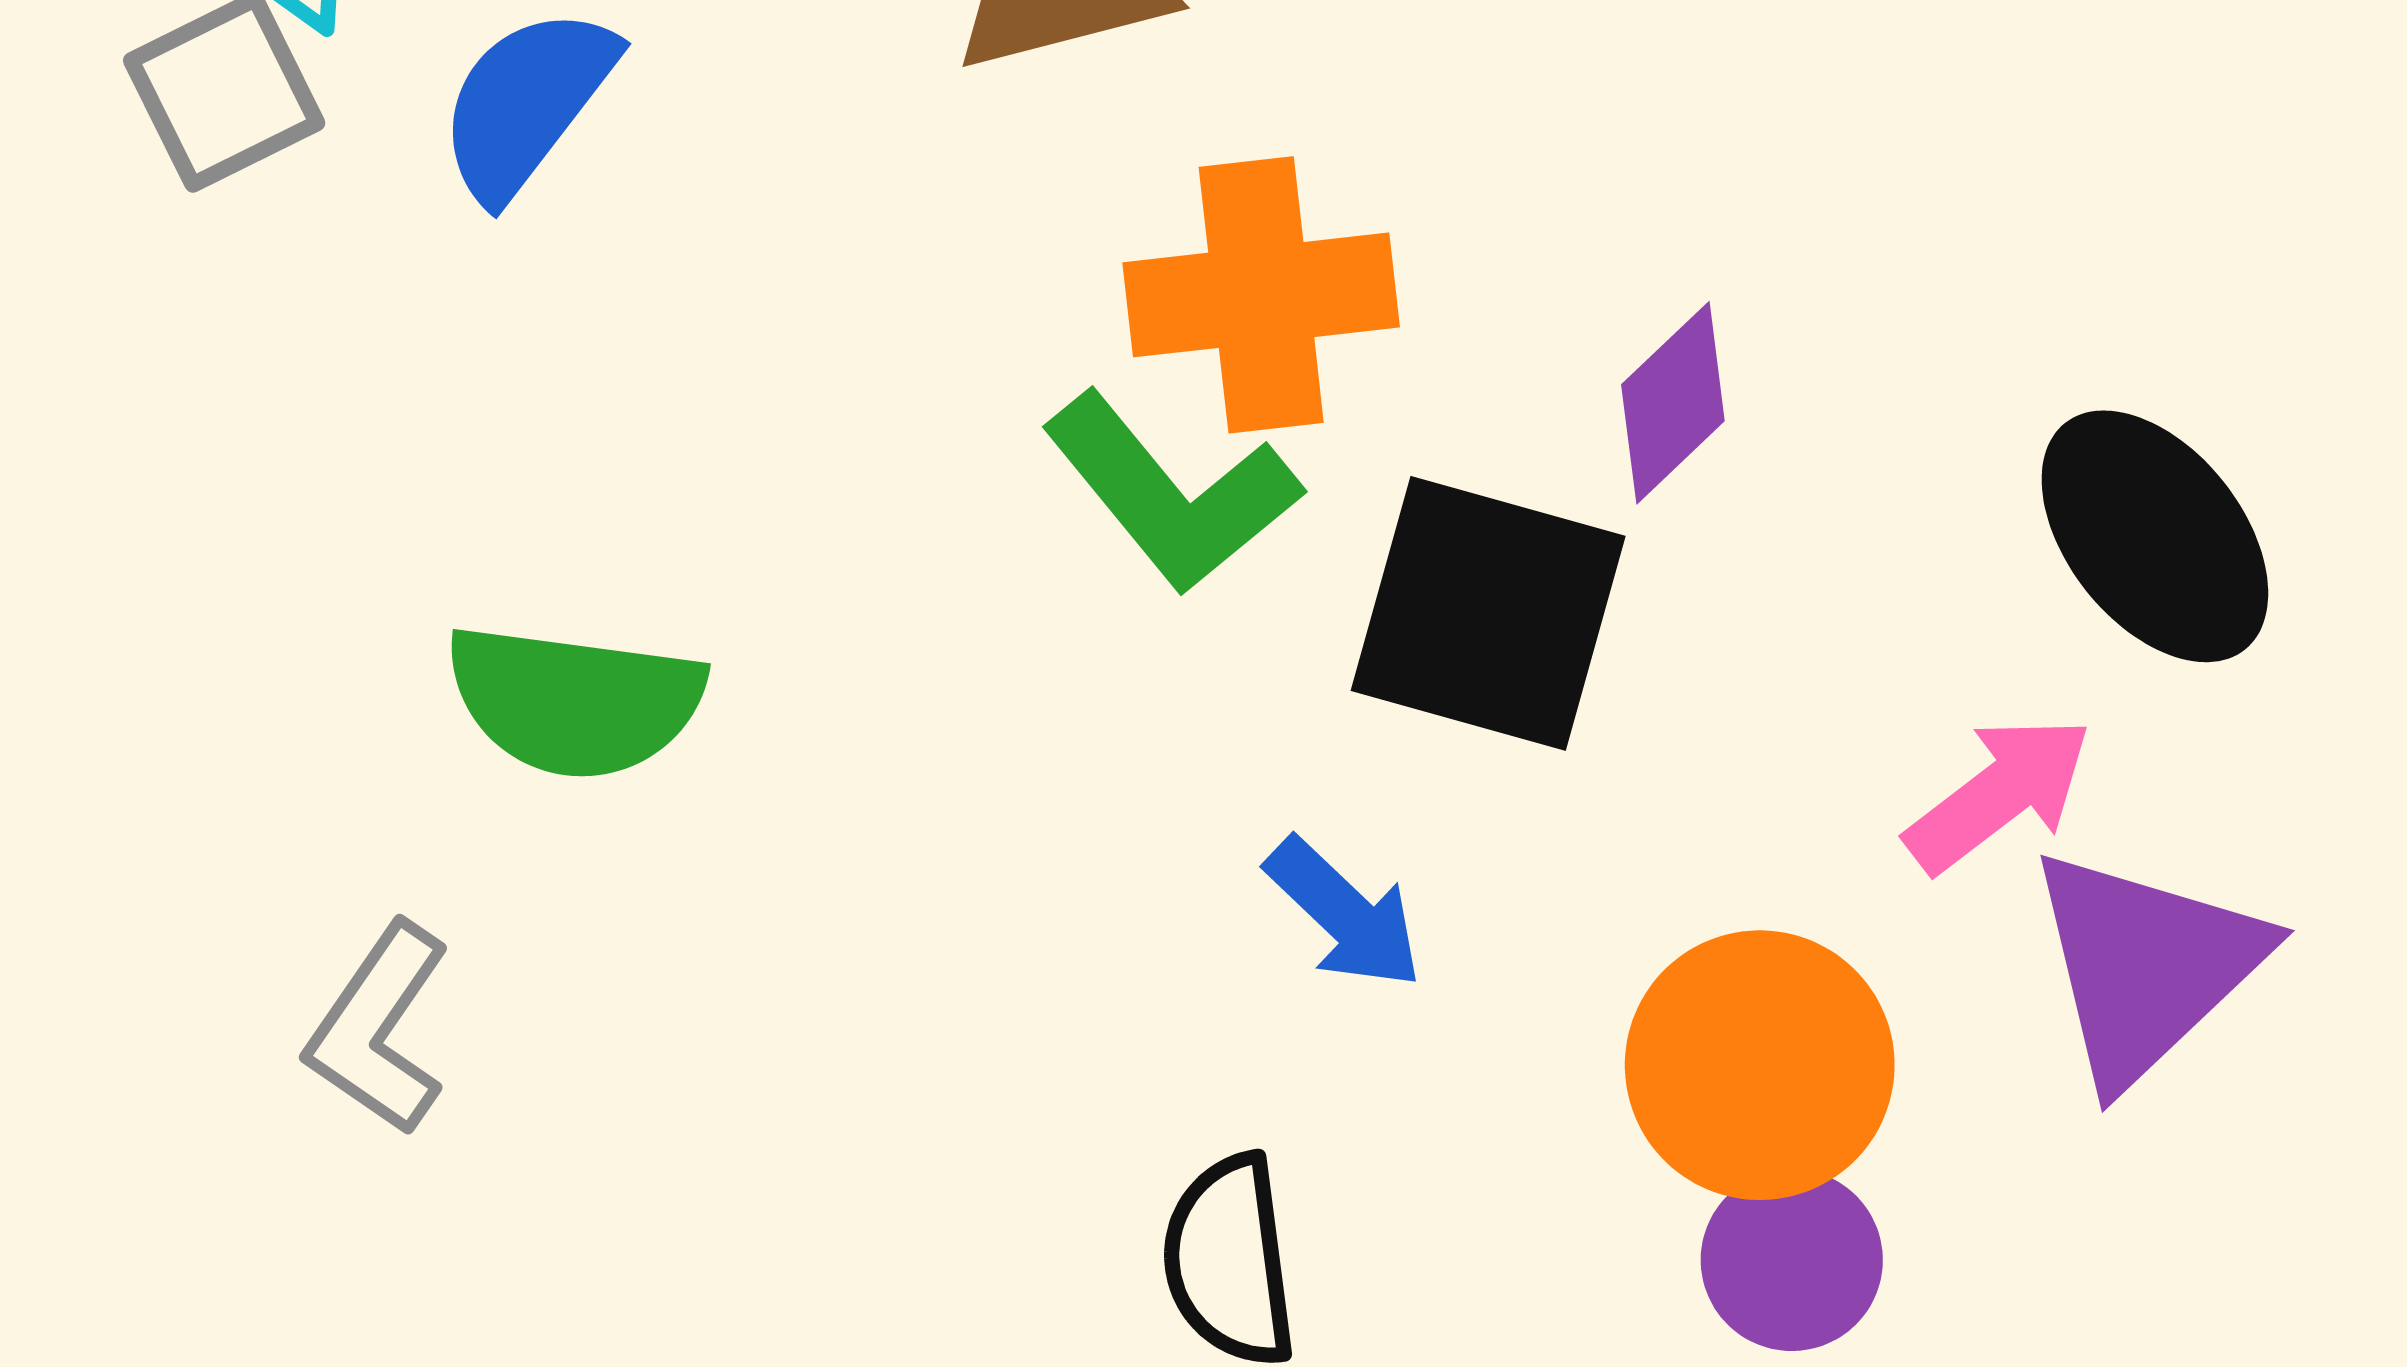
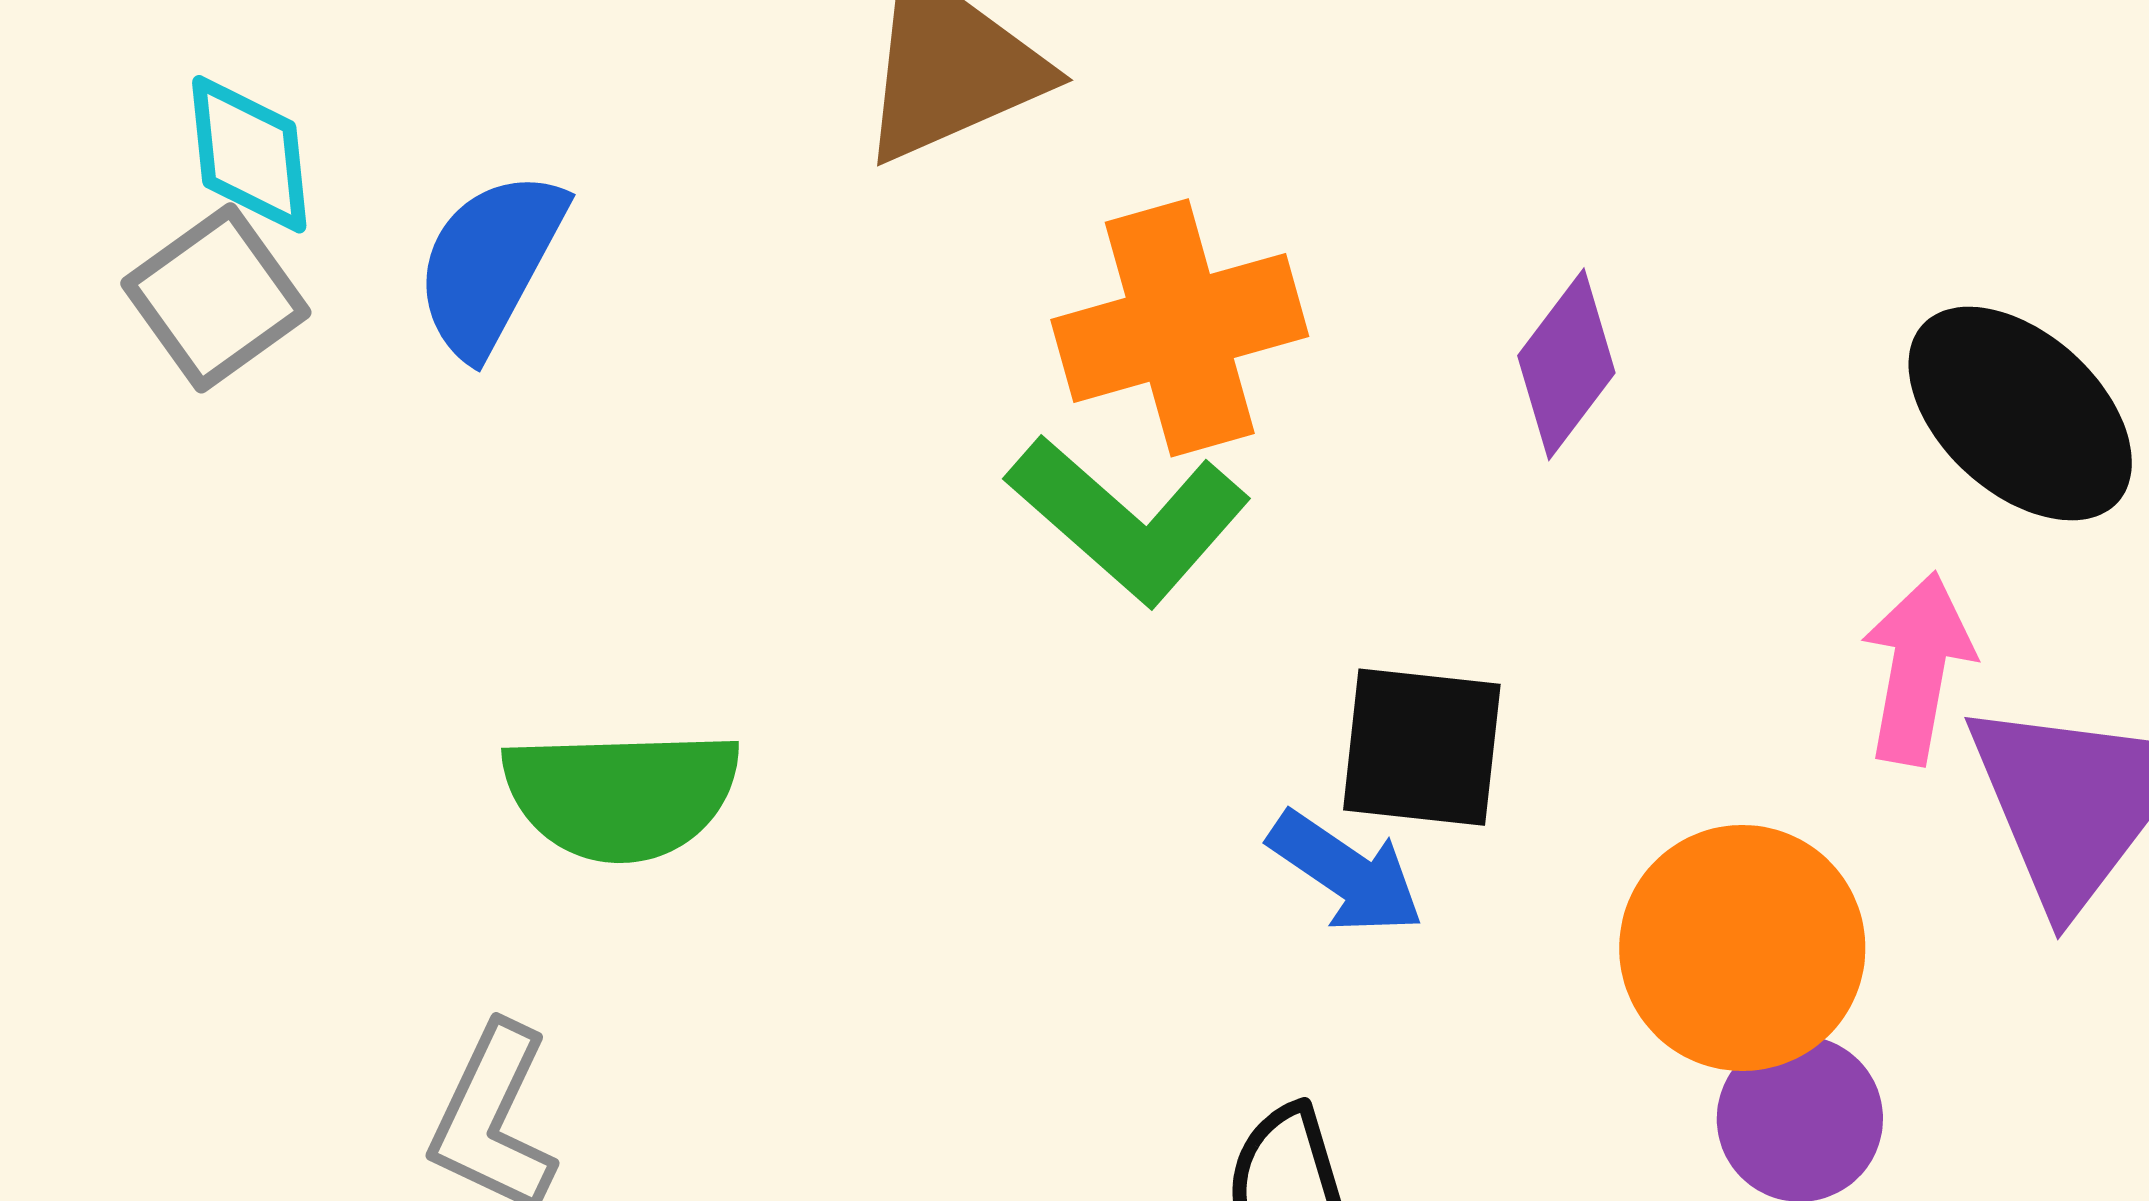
black square: (1488, 613) -> (1422, 747), moved, size x0.7
pink arrow: (1999, 794) -> (1918, 668), turned -33

